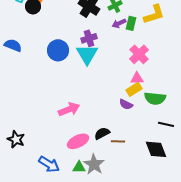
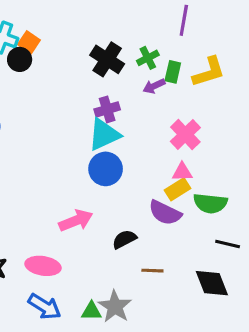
green rectangle: (131, 23) -> (173, 72), moved
blue circle: (58, 50) -> (106, 169), moved
cyan triangle: (87, 54) -> (104, 135), turned 35
purple semicircle: (126, 104) -> (165, 213), size x1.5
black semicircle: (102, 133) -> (124, 239), moved
pink ellipse: (78, 141) -> (43, 266), moved, turned 35

